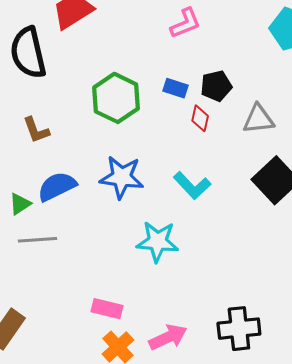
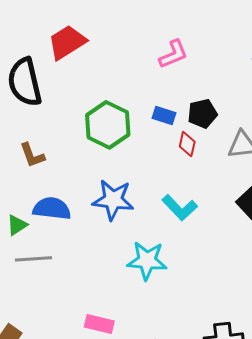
blue semicircle: (57, 186) -> (52, 209), turned 33

